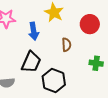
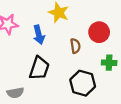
red circle: (90, 24) -> (99, 32), moved
black hexagon: (54, 81) -> (83, 83), moved

